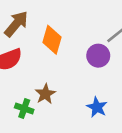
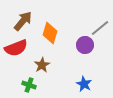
brown star: (45, 94) -> (42, 65), moved

